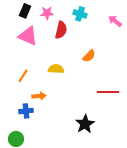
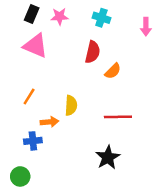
pink arrow: (115, 21) -> (146, 27), turned -128
red semicircle: (61, 30) -> (93, 52), moved
yellow semicircle: (56, 69) -> (71, 105), moved, turned 91
red line: (108, 92) -> (118, 117), moved

